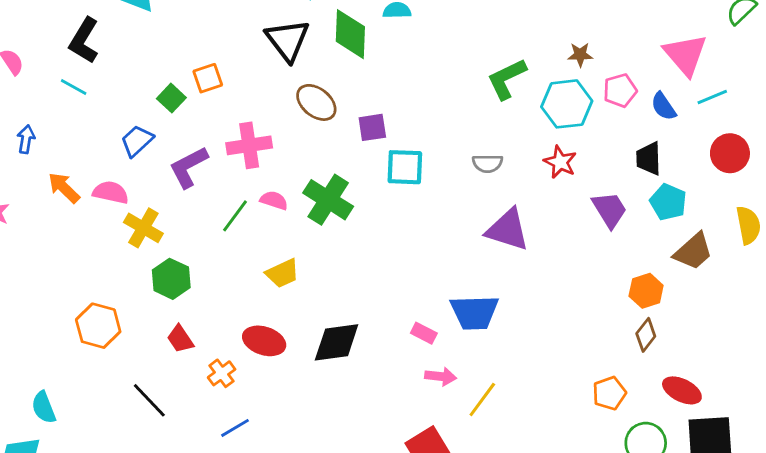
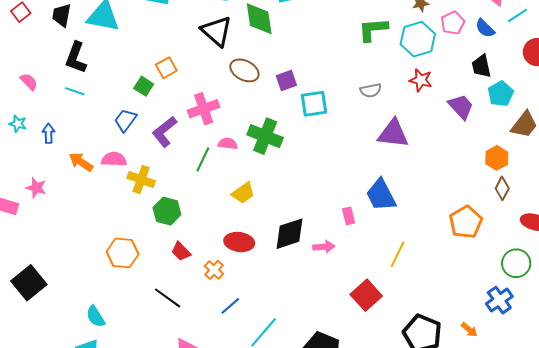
green L-shape: (507, 79) -> (373, 29), turned 32
cyan pentagon: (668, 202) -> (501, 94), turned 30
blue trapezoid: (474, 312) -> (381, 195), turned 75
pink rectangle: (424, 333) -> (349, 216), turned 60
pink arrow: (441, 376) -> (324, 247), moved
orange pentagon: (609, 393) -> (466, 222), moved, size x1.4

